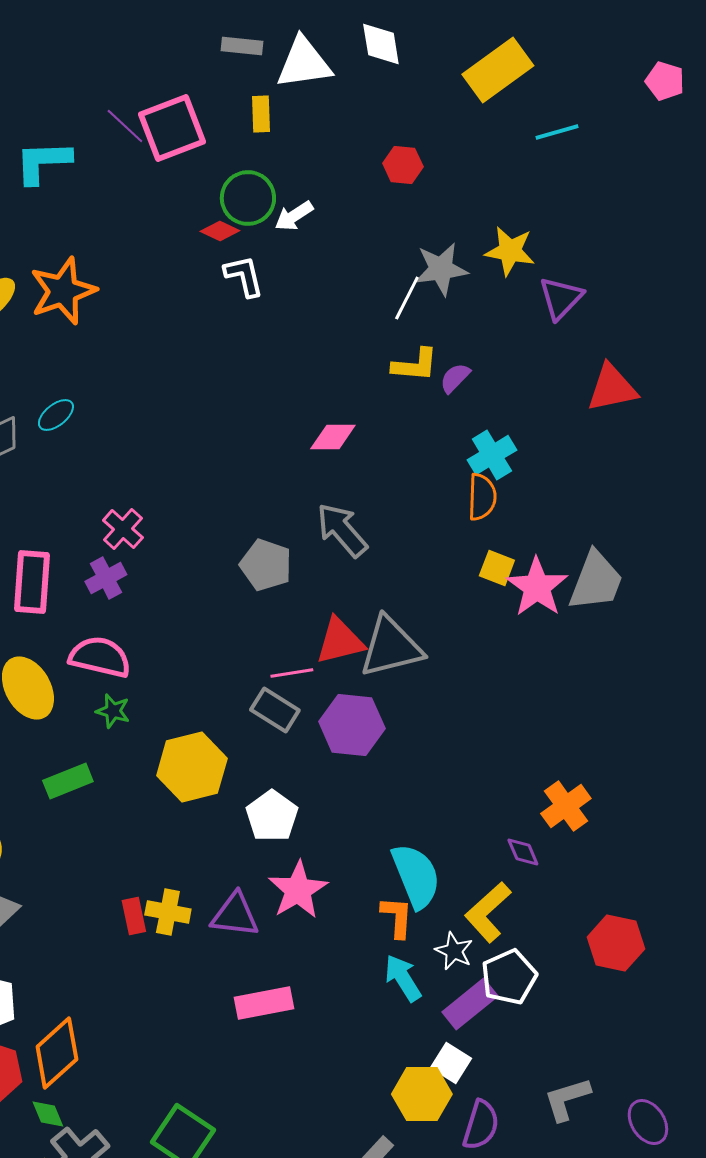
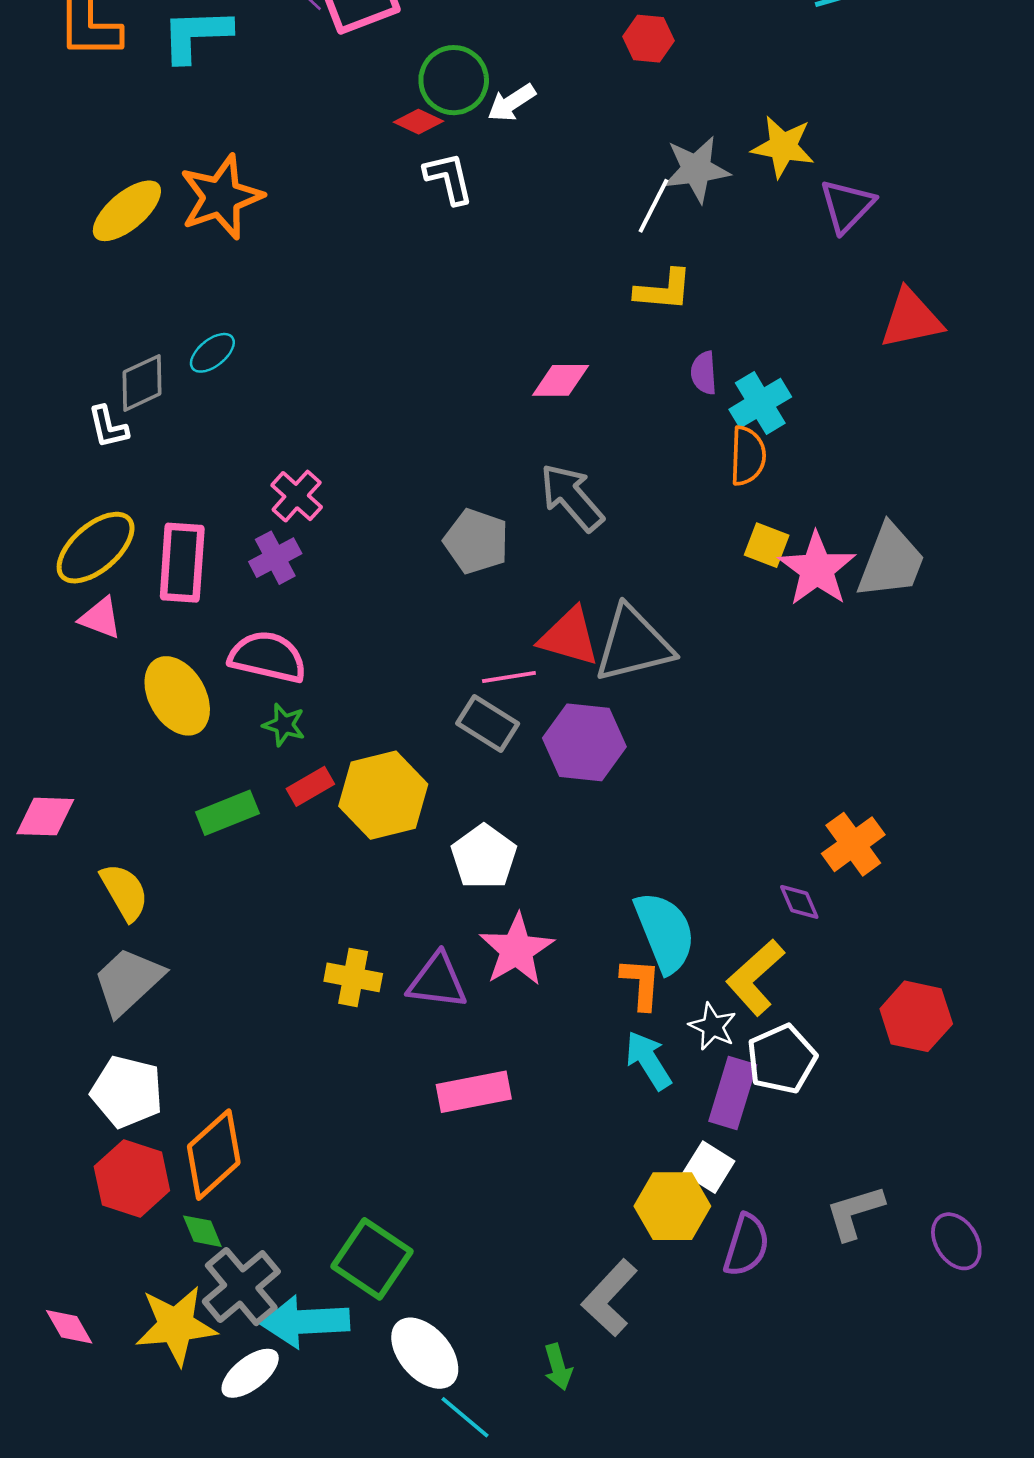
purple semicircle: (455, 378) -> (704, 373), moved, turned -48
red triangle: (340, 641) -> (569, 637), turned 30
red rectangle: (134, 916) -> (310, 786), moved, turned 72
purple rectangle: (470, 1004) -> (733, 1093), turned -34

